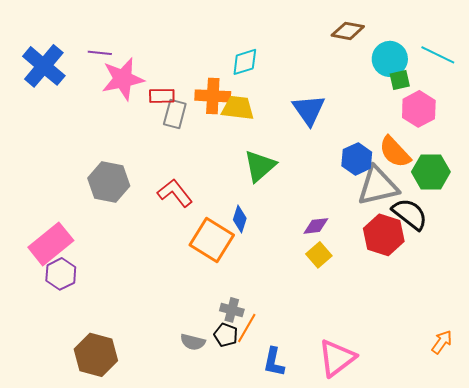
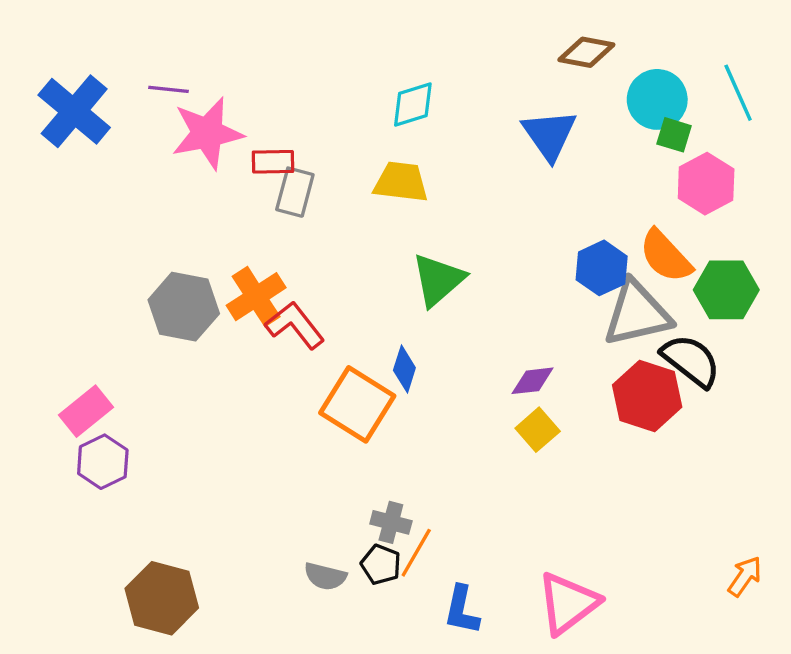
cyan line: (438, 55) -> (738, 93), turned 40
green square: (400, 80) -> (674, 135), turned 30
orange cross: (213, 96) -> (256, 297), moved, turned -36
blue triangle: (309, 110) -> (549, 135), moved
pink rectangle: (51, 244) -> (86, 411), size x0.7

